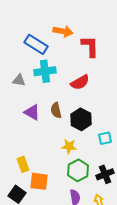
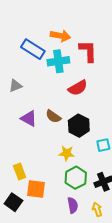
cyan cross: (45, 71) -> (58, 61), moved
gray triangle: (19, 80) -> (15, 86), turned -32
brown semicircle: (56, 110) -> (53, 116), turned -42

